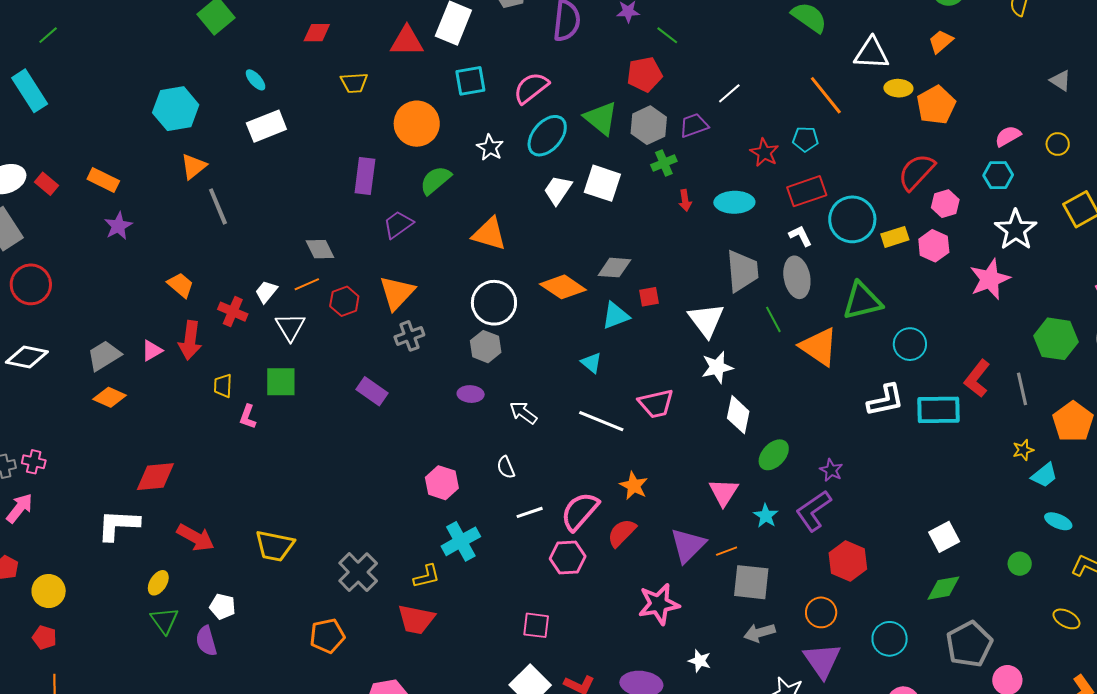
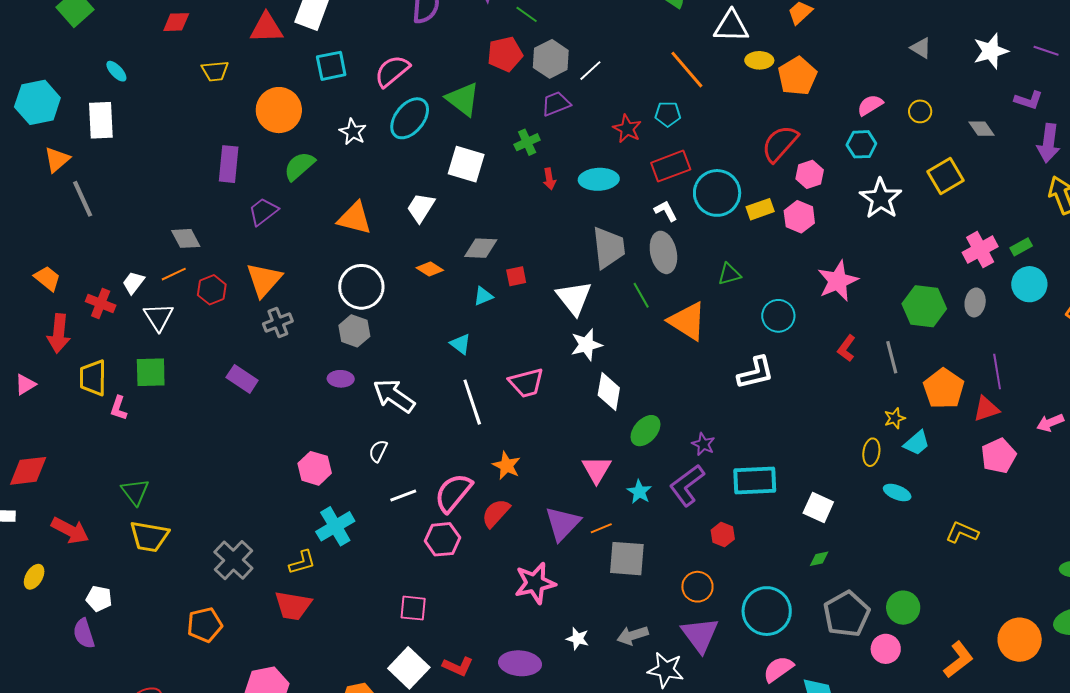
gray hexagon: (649, 125) -> (551, 59), moved
white rectangle: (266, 126) -> (101, 120), moved, turned -69
white trapezoid: (558, 190) -> (421, 208), moved
pink star: (990, 279) -> (838, 281), moved
orange diamond: (563, 287) -> (430, 269), size x0.6
green triangle: (862, 301) -> (729, 274), size x0.6
cyan triangle: (615, 316) -> (483, 296), size x0.7
pink triangle: (152, 351) -> (25, 385), moved
red L-shape: (977, 379) -> (846, 348), size x0.7
yellow trapezoid: (223, 386) -> (93, 378), size x1.5
cyan rectangle: (939, 410) -> (755, 481), moved
white arrow: (523, 413) -> (394, 396), size x1.5
white line: (601, 421) -> (472, 402), turned 51
white semicircle: (506, 467) -> (378, 451), turned 50
cyan ellipse: (1058, 521) -> (897, 493), moved
white square: (944, 537) -> (818, 508), turned -36
red hexagon: (848, 561) -> (723, 535), size x0.6
green circle: (1020, 564) -> (903, 608), moved, size x1.4
green diamond: (943, 588) -> (819, 559), size x0.6
yellow ellipse: (1066, 619) -> (871, 452), moved, turned 72
green triangle: (164, 620) -> (135, 492), moved
gray arrow: (760, 633) -> (633, 635), moved
cyan circle: (890, 639) -> (767, 611), size x1.4

